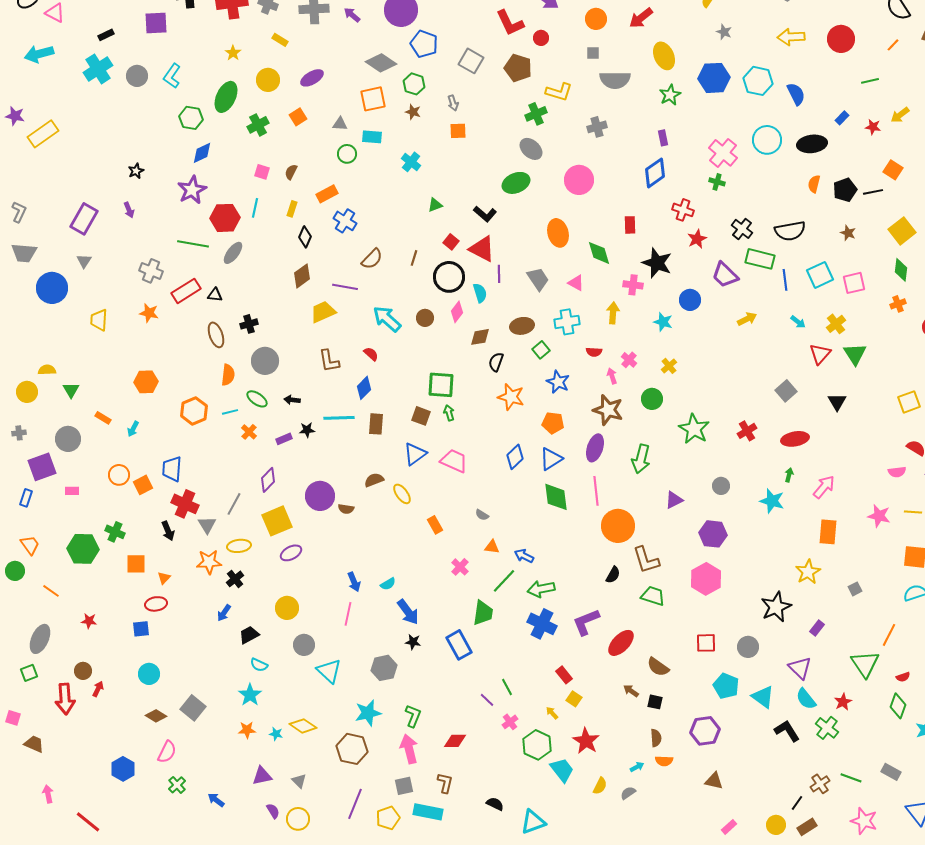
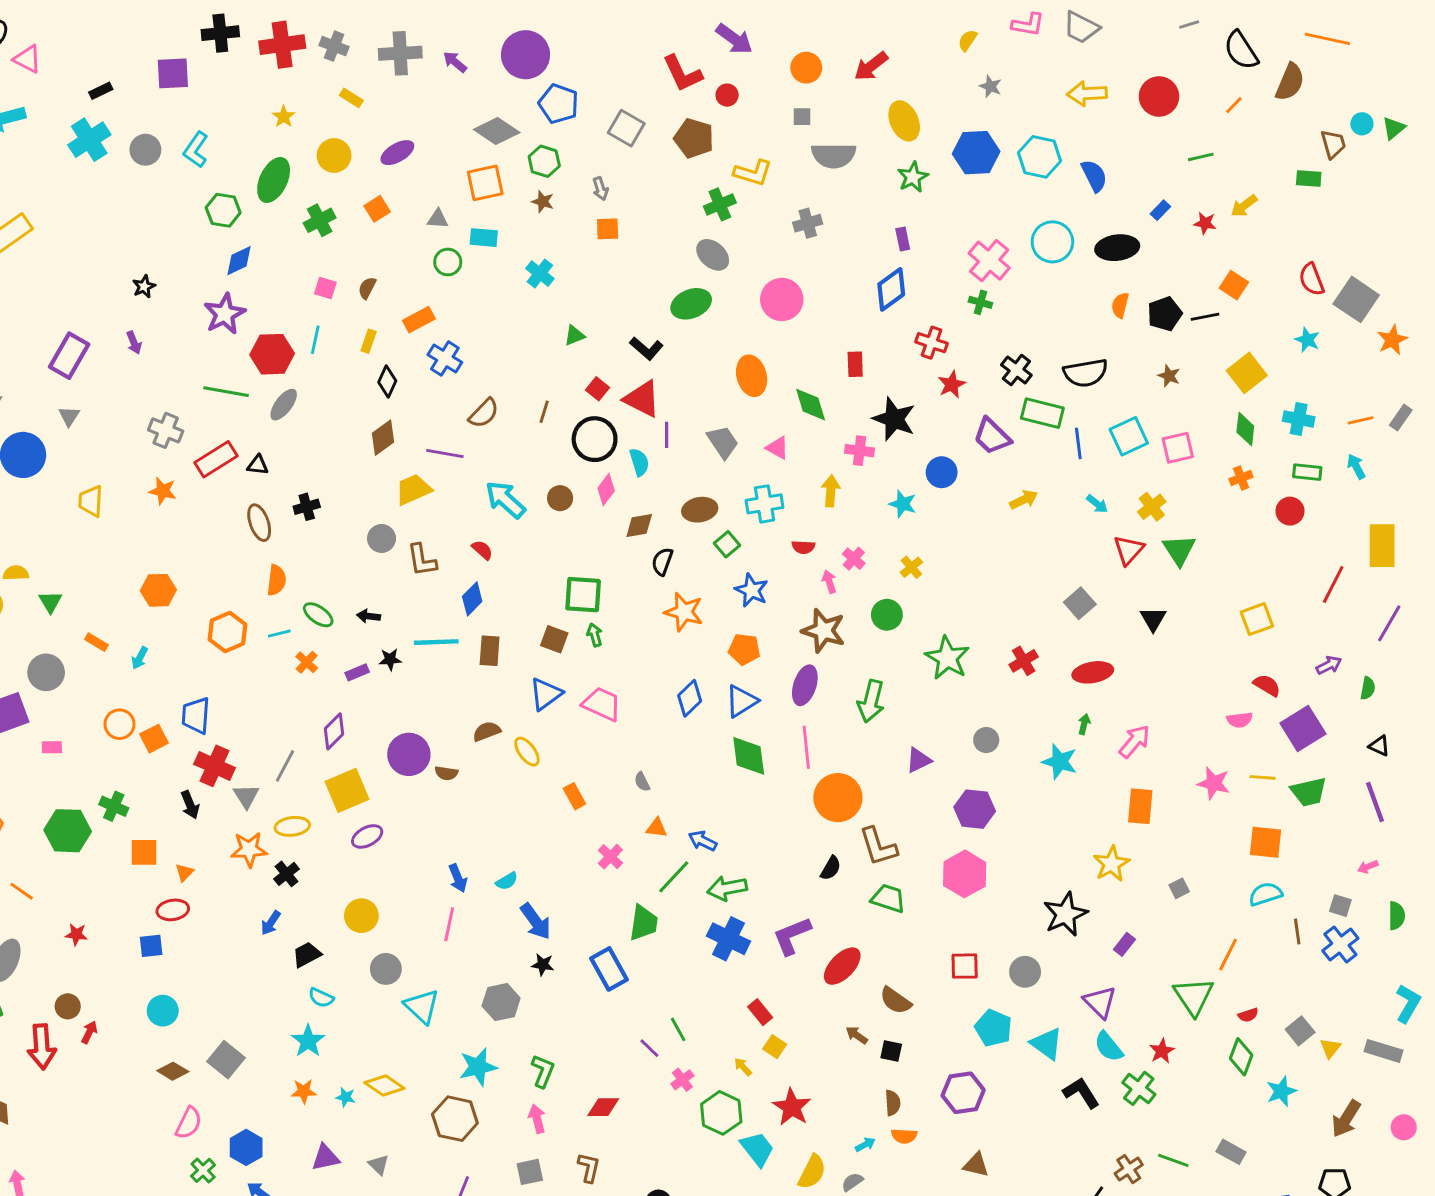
gray circle: (265, 361) -> (382, 538), moved, size x0.7
gray semicircle: (482, 515) -> (642, 782), turned 32
pink arrow: (409, 749) -> (537, 1119), size x0.7
blue hexagon: (123, 769) -> (246, 1147), moved
yellow semicircle: (600, 786) -> (812, 1172), size x1.4

